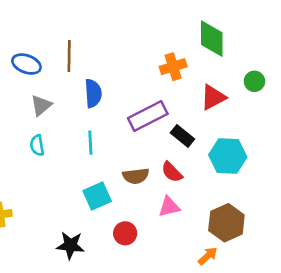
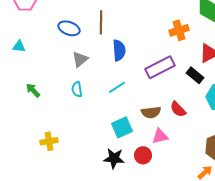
black rectangle: (182, 136) -> (195, 75), moved
cyan line: (90, 143) -> (117, 87), turned 60
pink triangle: (169, 207) -> (160, 136), moved
black star: (70, 245) -> (114, 158), moved

